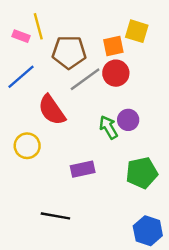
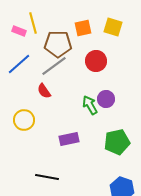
orange square: (113, 46) -> (83, 28), moved
gray line: (85, 79) -> (54, 66), moved
red semicircle: (52, 110) -> (44, 91), size x0.6

